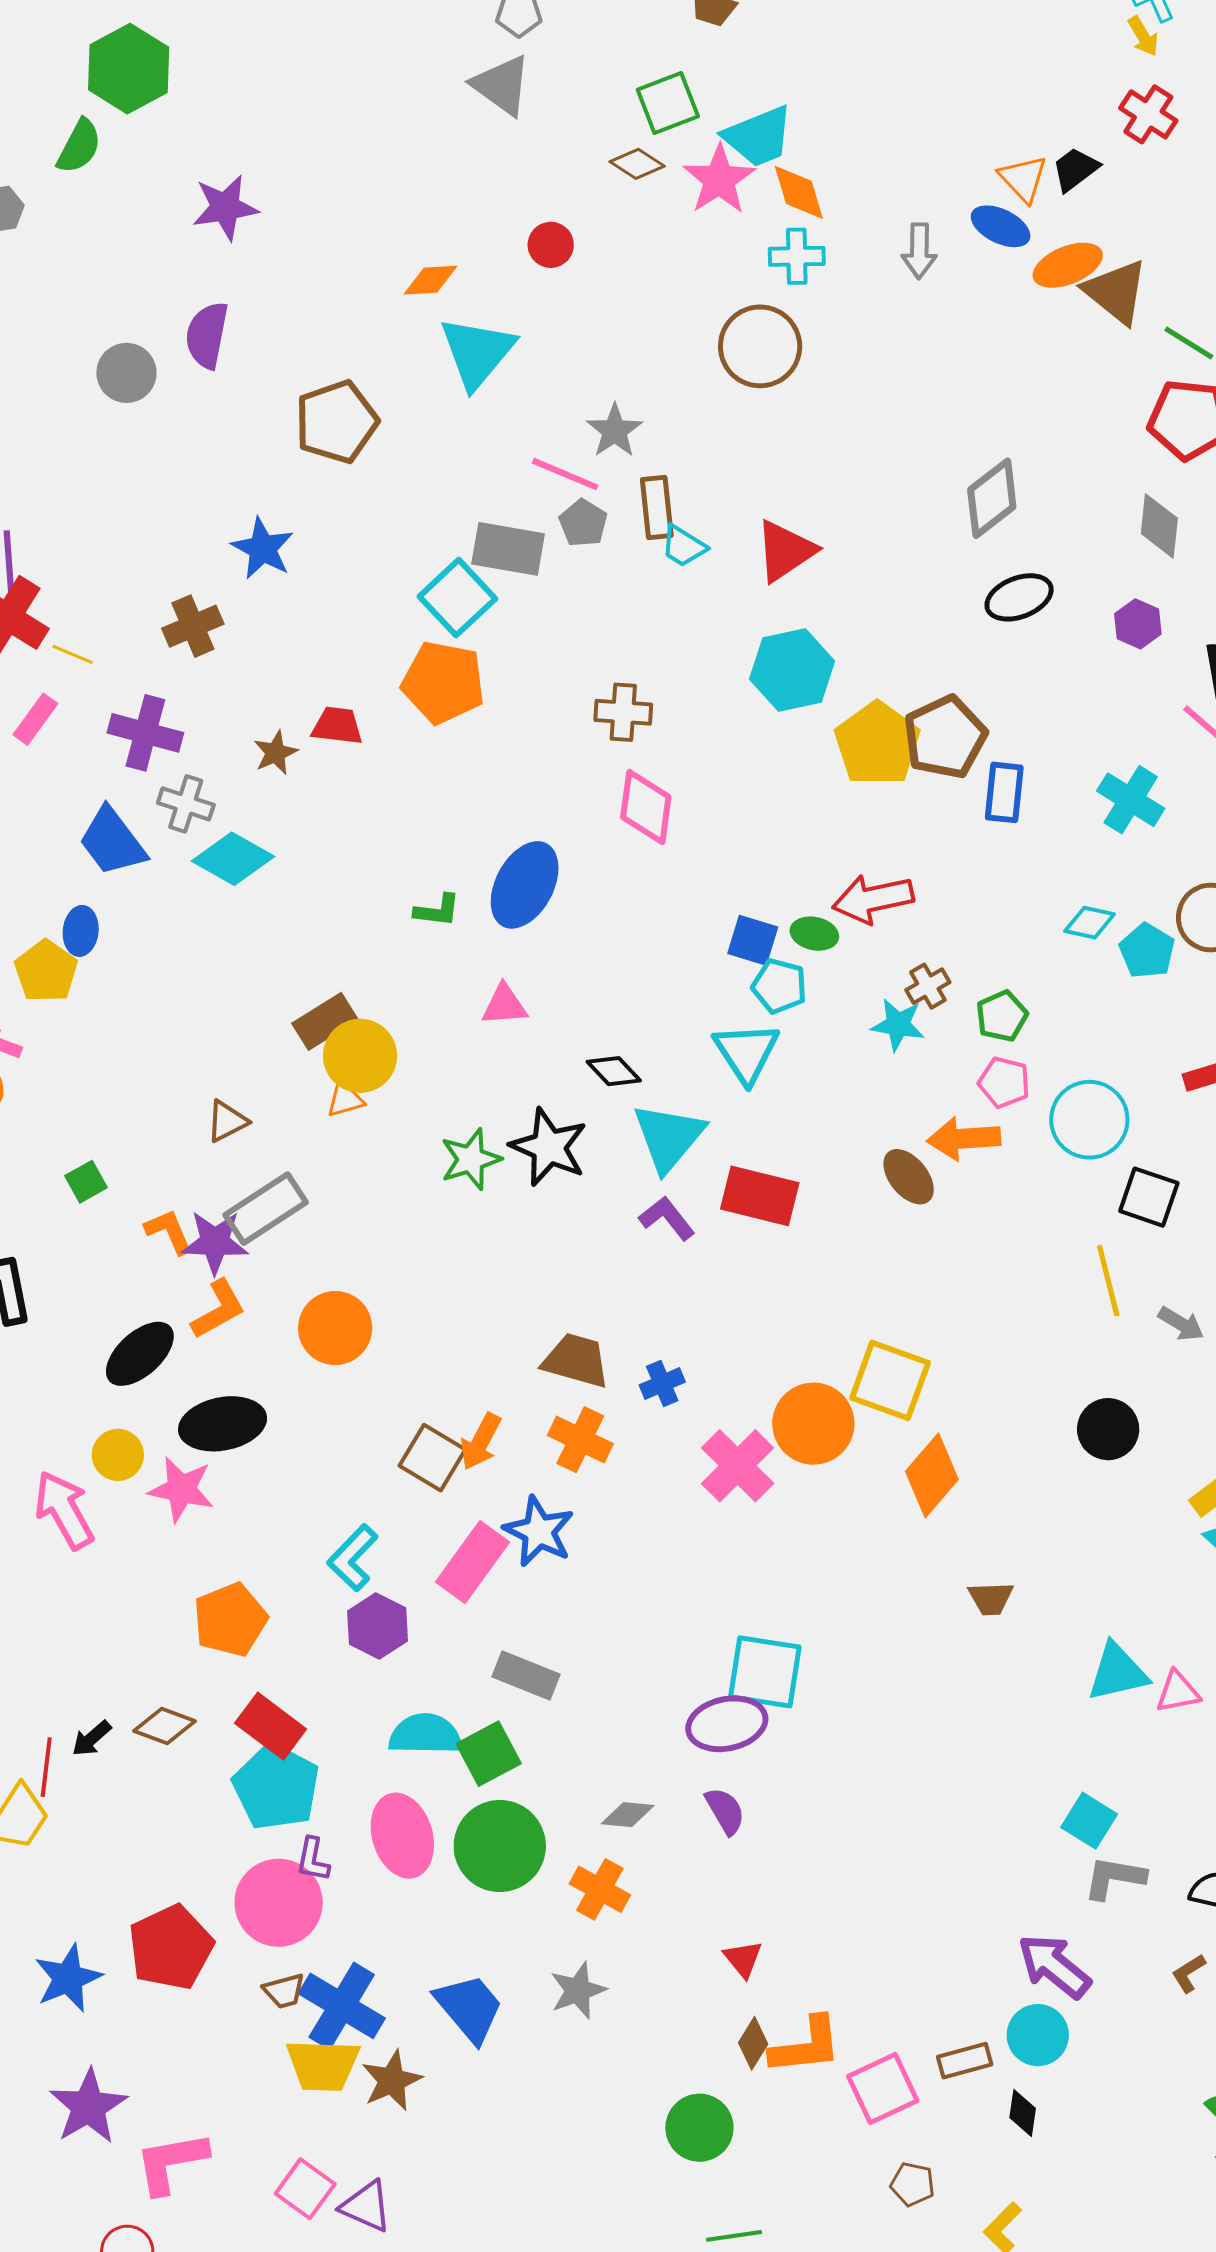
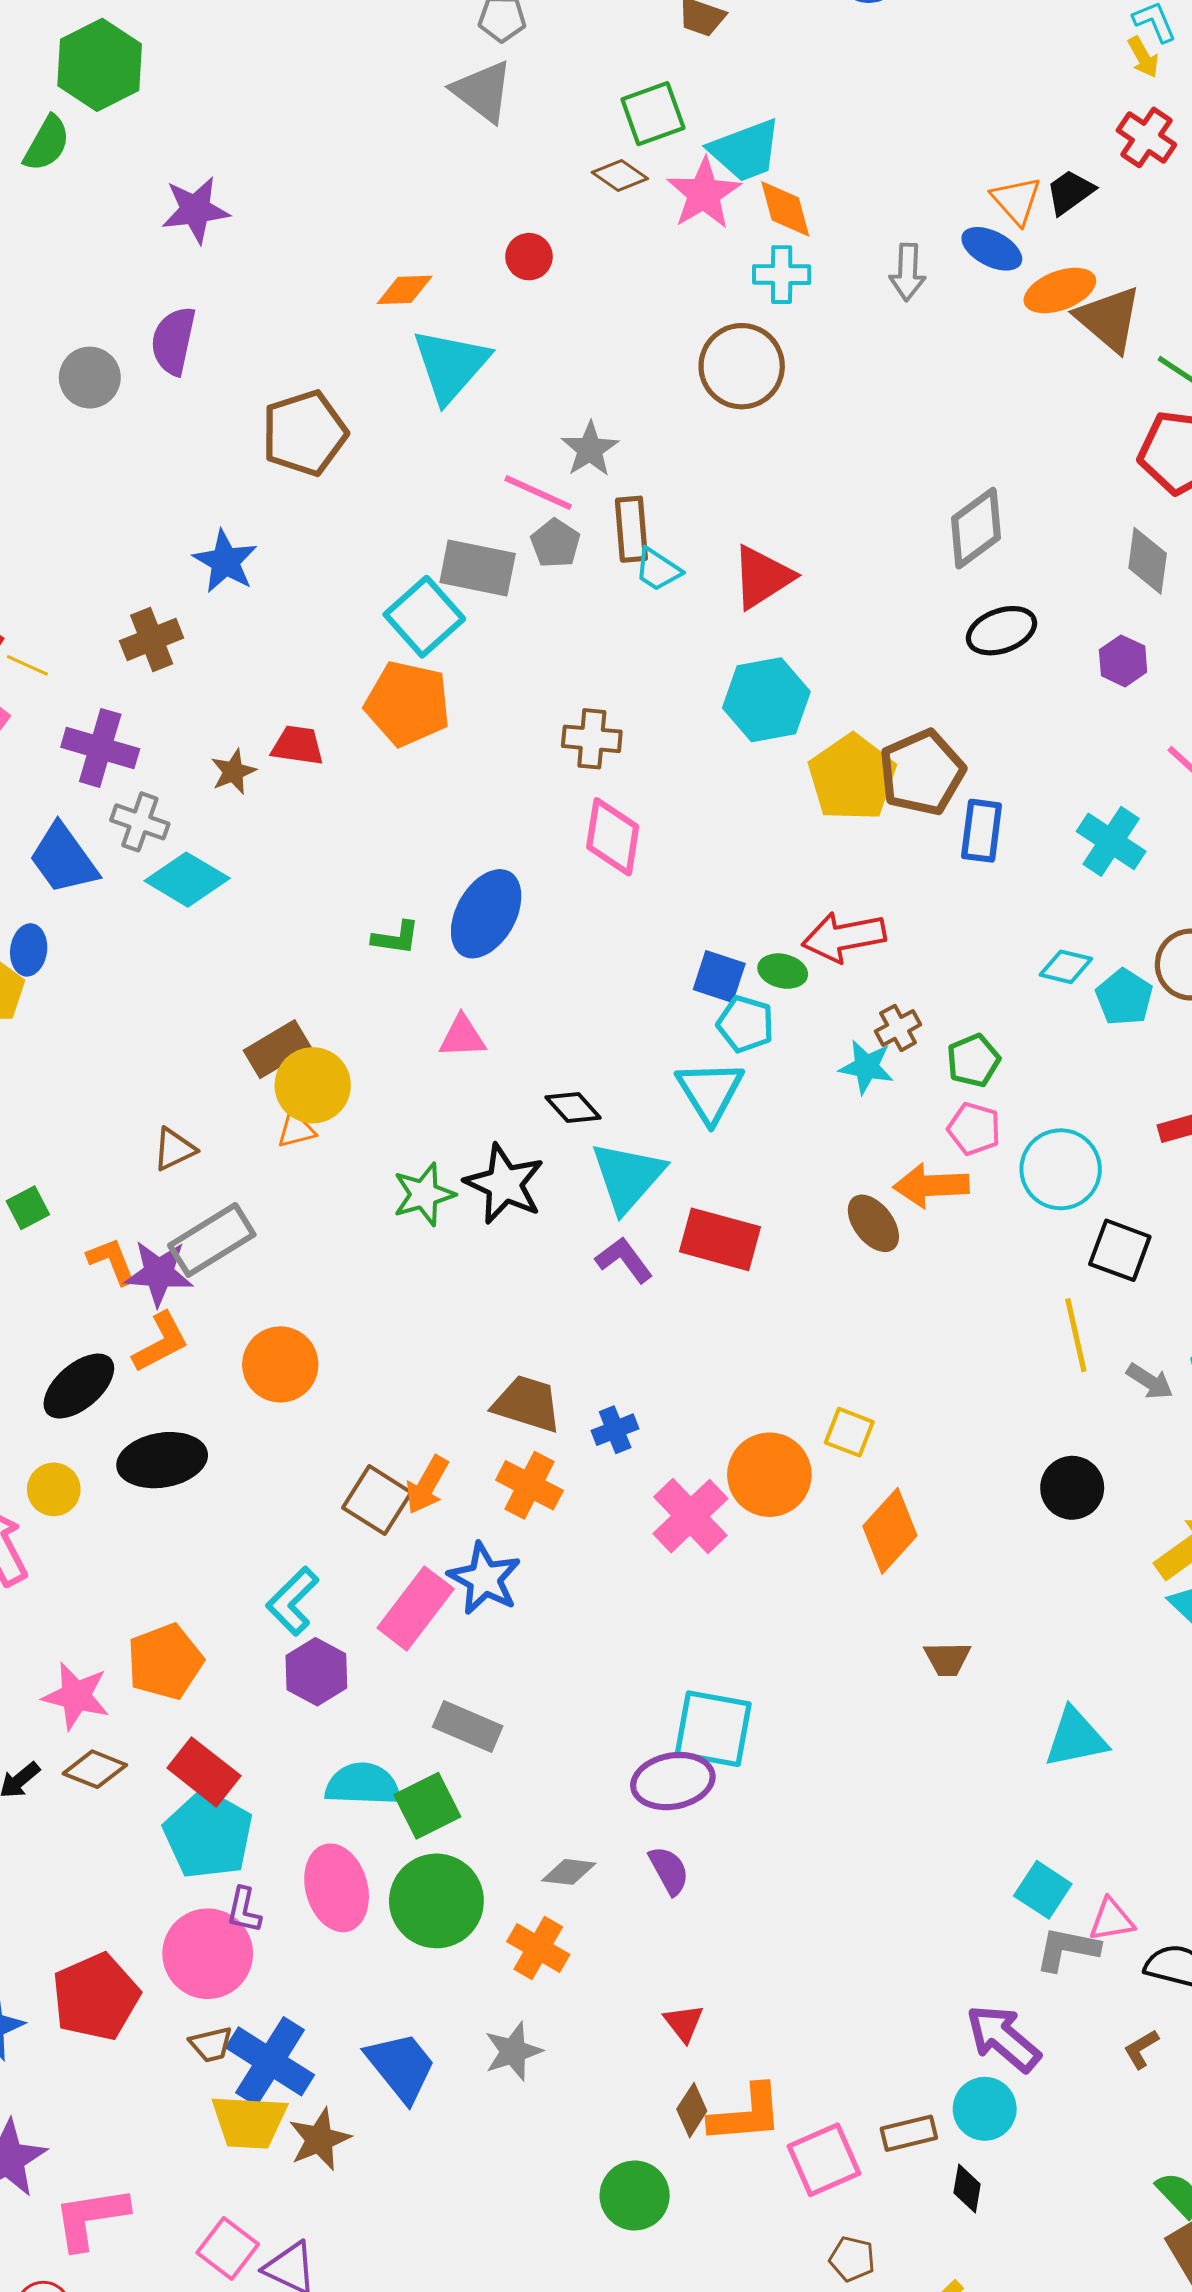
yellow square: (890, 1380) -> (849, 1432), size x0.6
pink star: (181, 1489) -> (76, 1696), moved
pink triangle: (1178, 1692) -> (1112, 1920), moved

